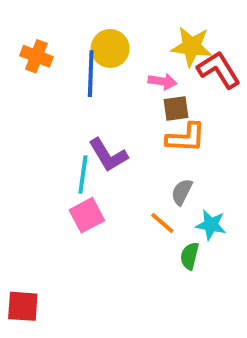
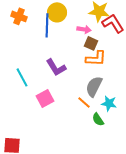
brown square: (176, 109) -> (91, 43), turned 32
cyan line: (83, 174) -> (22, 77), moved, turned -36
gray semicircle: (182, 192) -> (94, 86), size x1.5
green semicircle: (190, 256) -> (98, 119), turned -48

